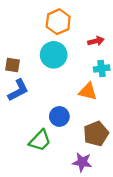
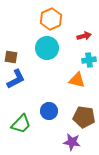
blue circle: (59, 116) -> (49, 111), moved
brown pentagon: (96, 134) -> (84, 117), turned 30
green trapezoid: (40, 140) -> (21, 124), moved

